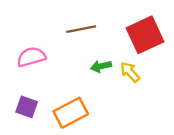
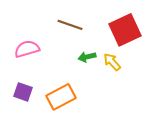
brown line: (81, 29) -> (70, 25), turned 30

